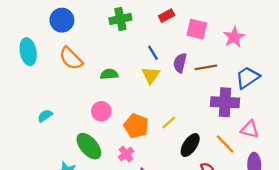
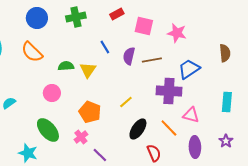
blue circle: (62, 20) -> (37, 18), moved
pink star: (234, 37) -> (177, 33), turned -30
yellow triangle: (151, 75) -> (88, 70), moved
pink circle: (101, 111) -> (52, 93), moved
yellow line: (169, 123) -> (126, 102), moved

